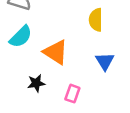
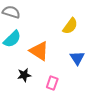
yellow semicircle: (96, 20) -> (70, 26), turned -144

